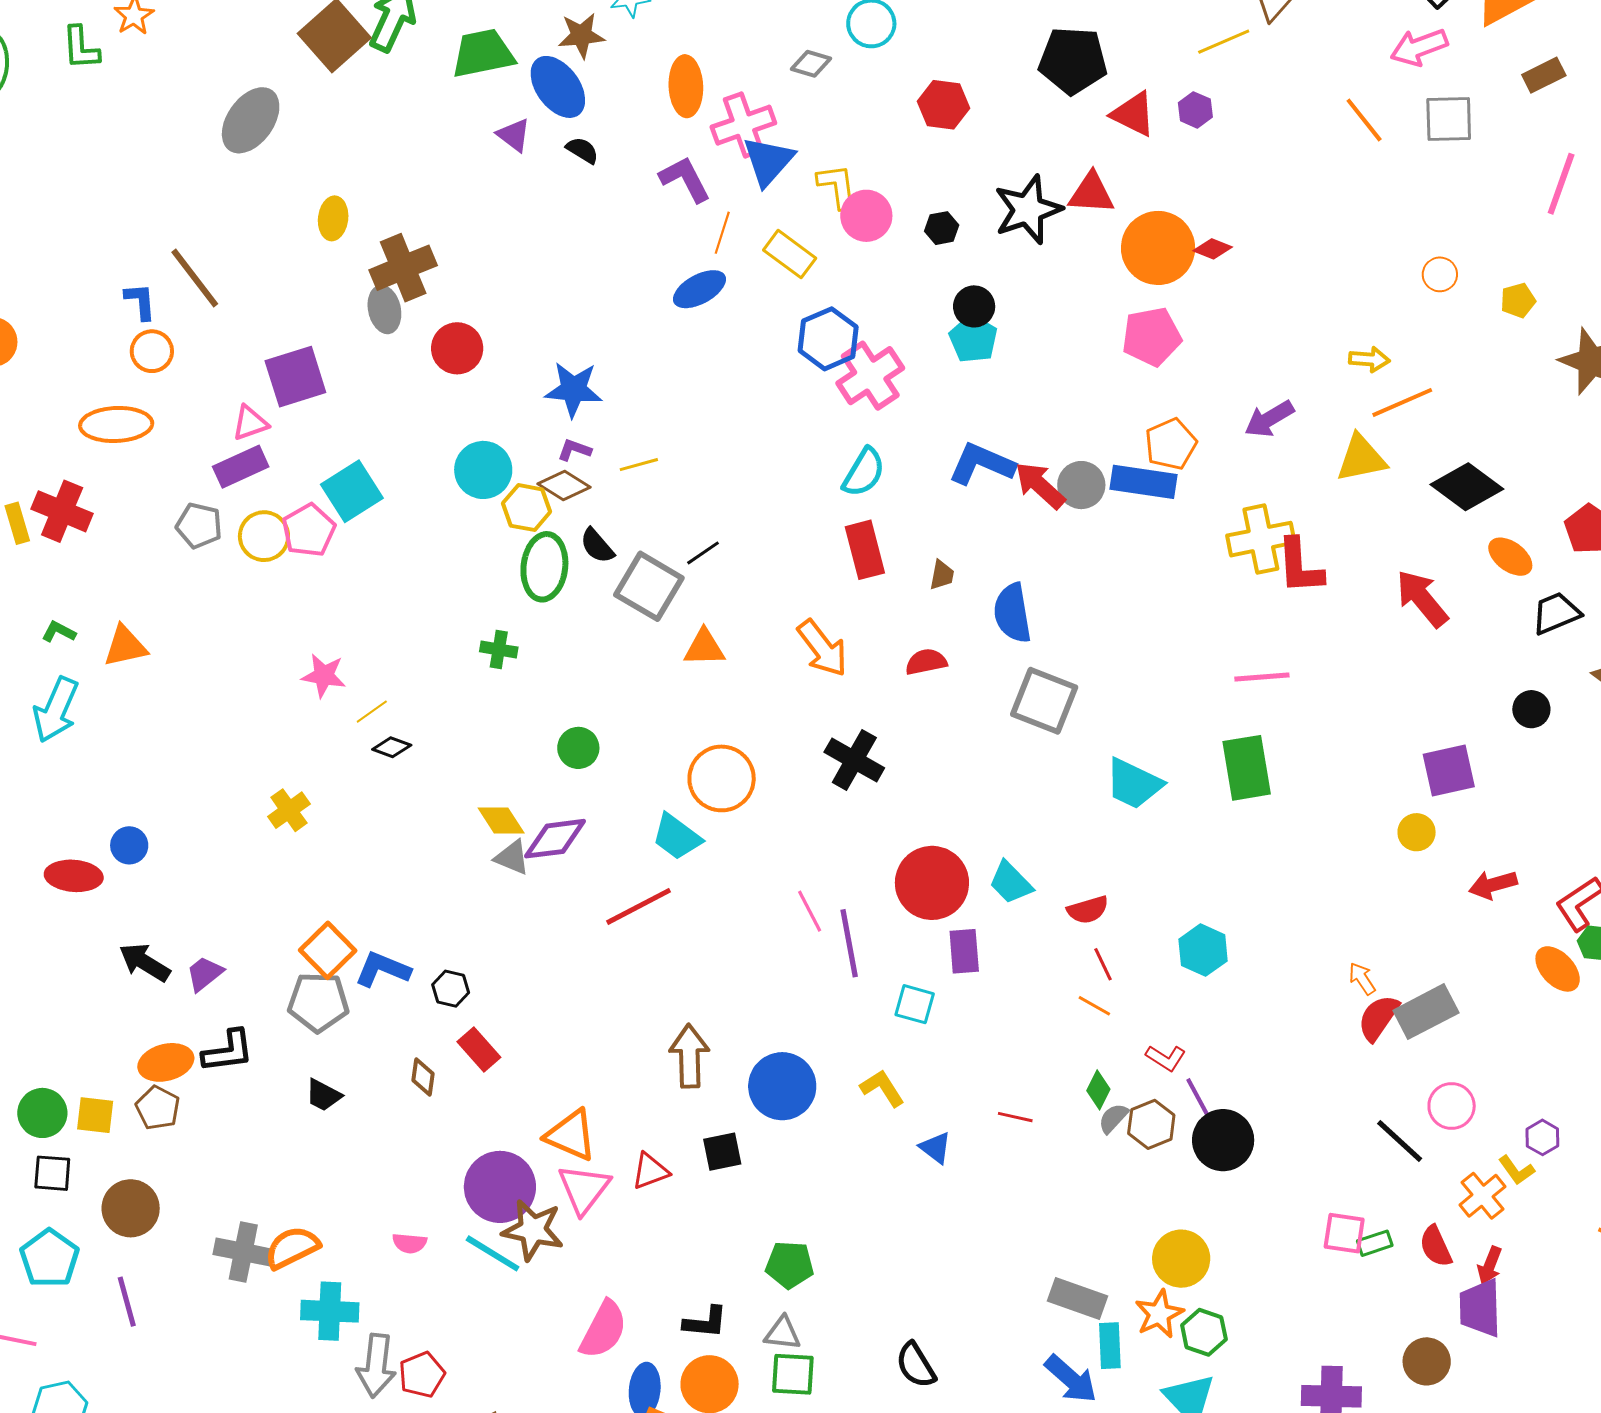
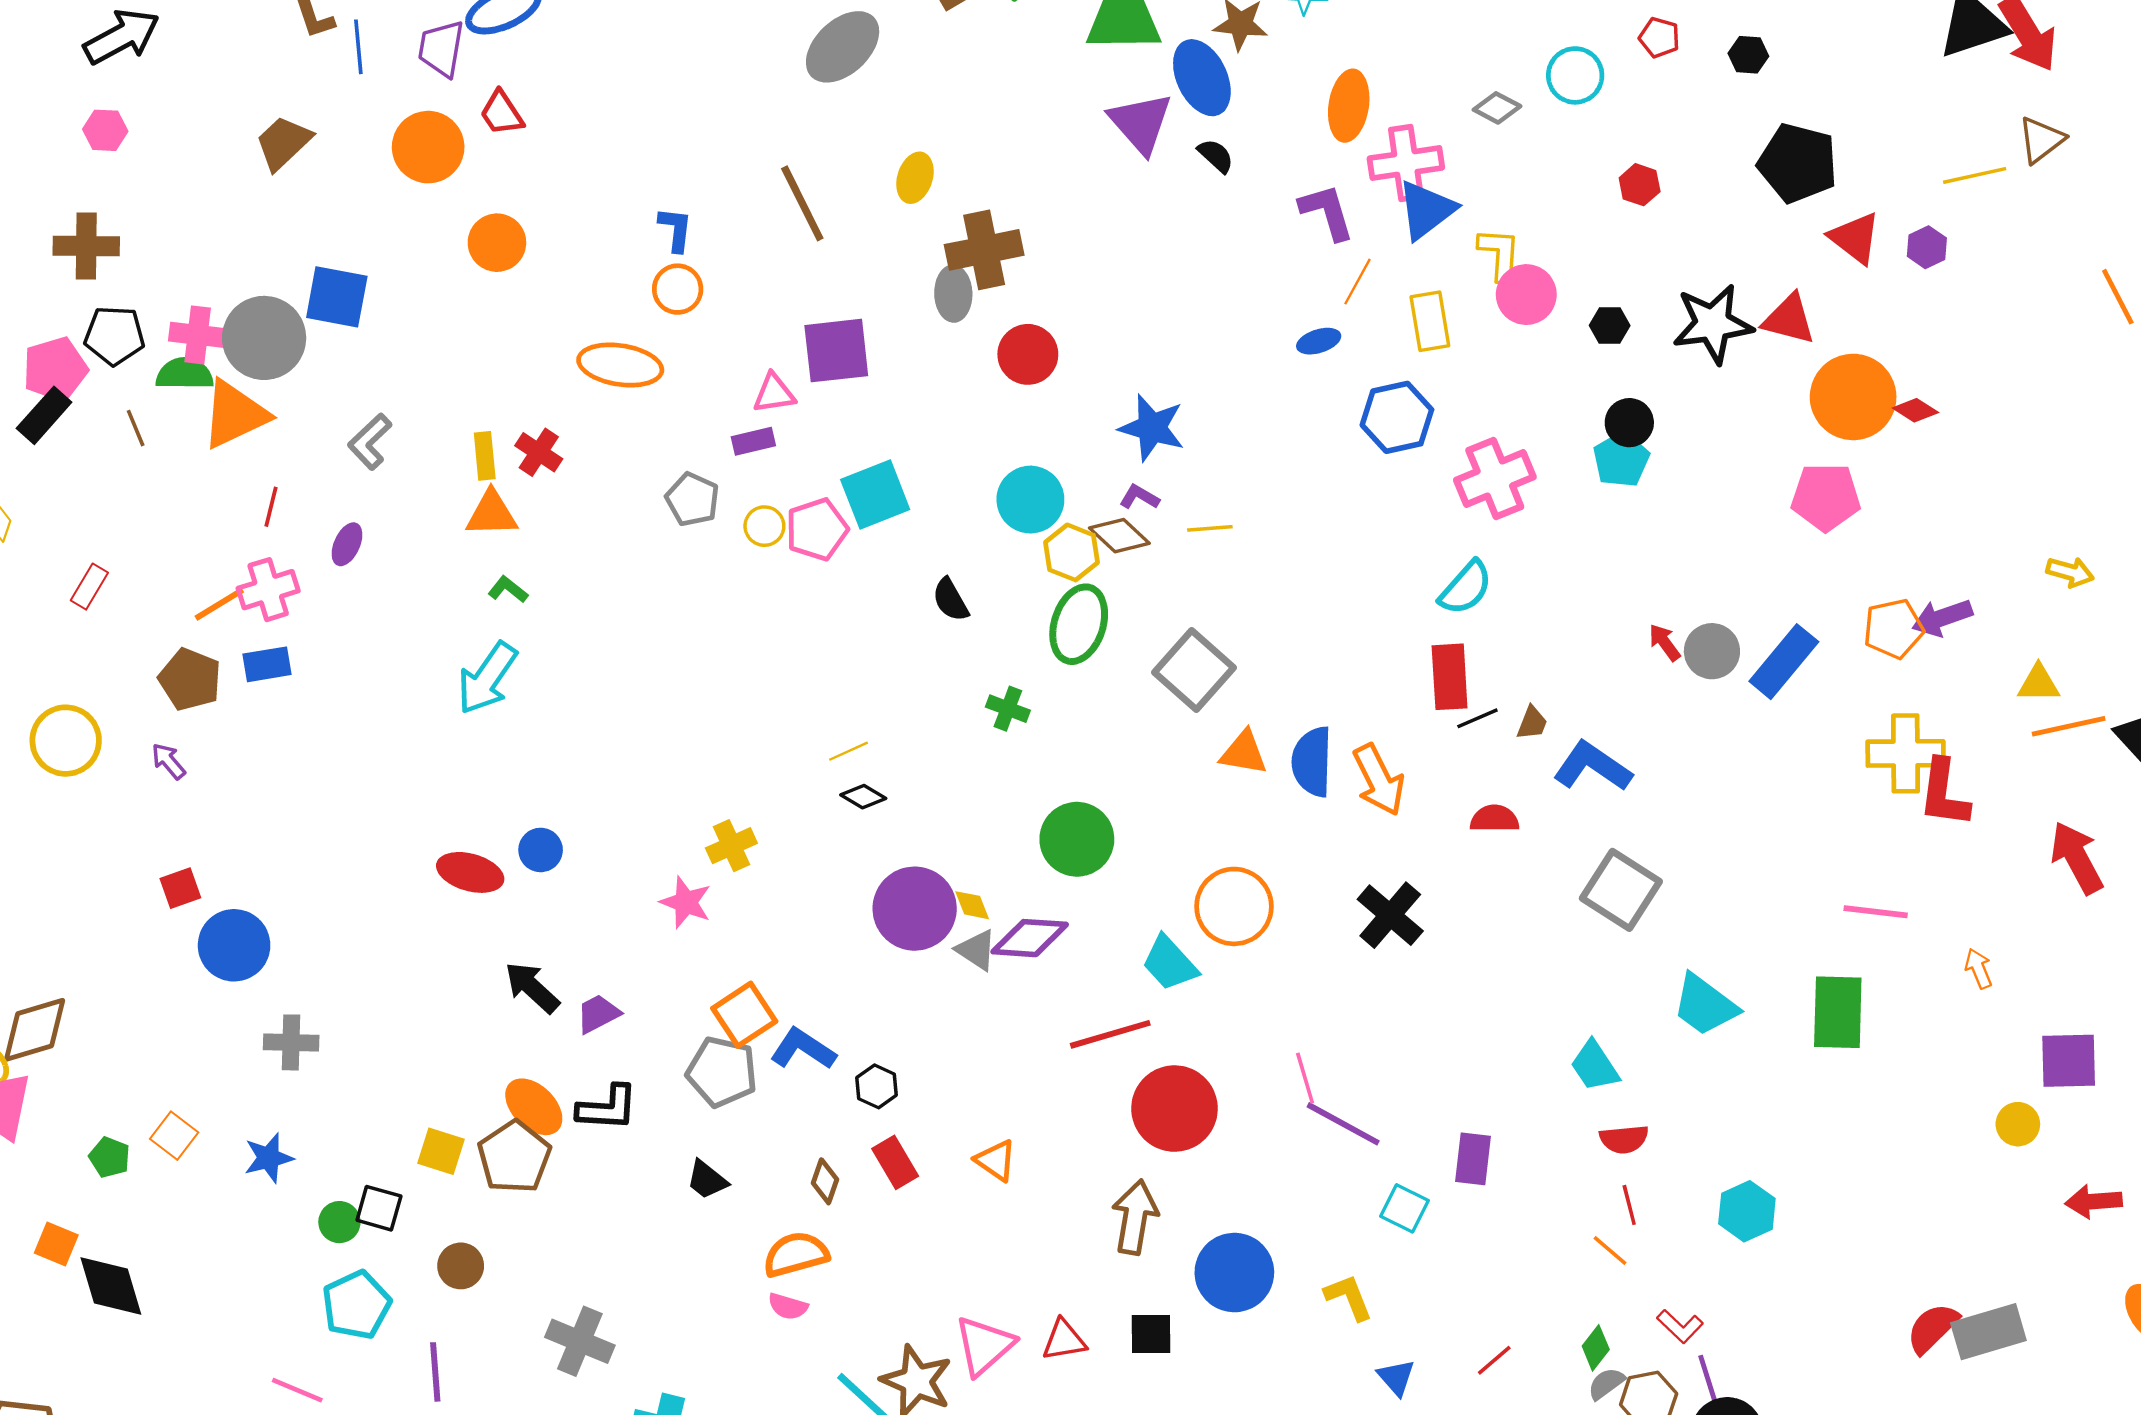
red hexagon: (943, 105) -> (1640, 185), size x0.7
purple triangle: (514, 135) -> (1141, 123), size x1.6
yellow rectangle: (790, 254) -> (1430, 321), turned 33
brown line: (195, 278) -> (802, 203), moved
blue ellipse: (699, 289) -> (1319, 341), size x0.7
blue hexagon: (828, 339) -> (1397, 417), moved
orange line: (1402, 402) -> (2069, 726), moved
orange pentagon: (1171, 444) -> (1893, 629), moved
yellow triangle: (1361, 458) -> (2039, 683), size x0.7
blue L-shape: (982, 464) -> (1592, 766), moved
purple rectangle: (241, 467) -> (753, 441), size x0.7
blue rectangle: (1143, 482) -> (1784, 662), turned -70
red arrow: (1040, 485) -> (1665, 642), size x0.6
red cross: (62, 511) -> (539, 452), size x0.7
yellow circle: (264, 536) -> (764, 526), size x0.7
black semicircle: (597, 546) -> (950, 600), moved
black line: (703, 553) -> (1477, 718), moved
blue semicircle: (1012, 613) -> (1312, 762), moved
orange triangle: (125, 646) -> (492, 514), moved
pink star: (324, 676) -> (686, 902), moved
green circle: (578, 748) -> (1077, 839), size x1.5
yellow diamond: (501, 821) -> (972, 905), size x0.7
red circle: (932, 883) -> (1175, 1109), moved
cyan trapezoid: (1011, 883) -> (1595, 1066), moved
purple line: (849, 943) -> (1343, 1124), turned -62
orange arrow: (1362, 979) -> (1979, 969), moved
orange ellipse: (166, 1062) -> (534, 1107), turned 48
brown pentagon: (158, 1108) -> (514, 1157), size x1.4
green circle: (42, 1113) -> (339, 1222), moved, size x0.7
red line: (1015, 1117) -> (1494, 1360), turned -64
orange triangle: (571, 1135) -> (996, 1160), moved, size x0.7
purple circle: (500, 1187) -> (915, 909), moved
brown circle: (131, 1208) -> (461, 1266), size x0.7
pink semicircle: (410, 1243) -> (788, 1306), moved
orange semicircle: (292, 1248) -> (796, 1254), moved

